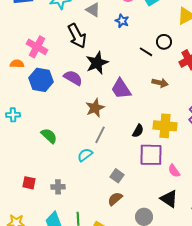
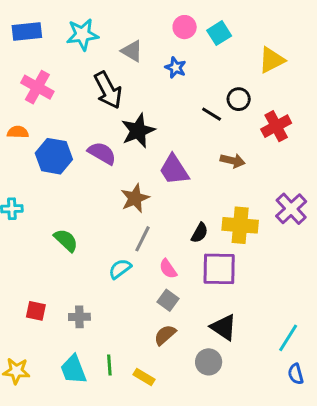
pink cross: (37, 47) -> (37, 87), moved
pink semicircle: (174, 171) -> (168, 269), moved
black triangle: (169, 199) -> (224, 327), moved

